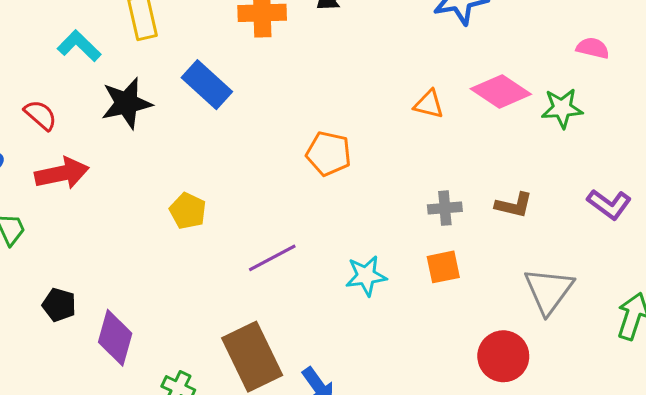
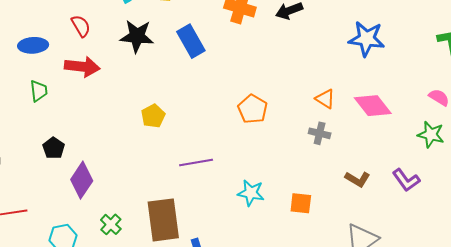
green star: (562, 108) -> (431, 135), moved
purple L-shape: (609, 204) -> (406, 180), moved
gray cross: (445, 208) -> (320, 133), moved

